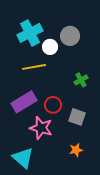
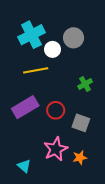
pink star: (41, 128) -> (56, 149), moved, turned 30
cyan triangle: (23, 158) -> (24, 166), size x0.6

